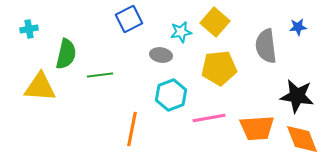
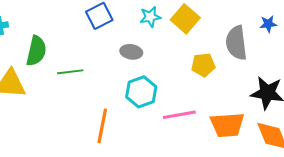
cyan star: (181, 32) -> (150, 17), moved
yellow pentagon: (219, 68) -> (203, 65), moved, size x0.7

